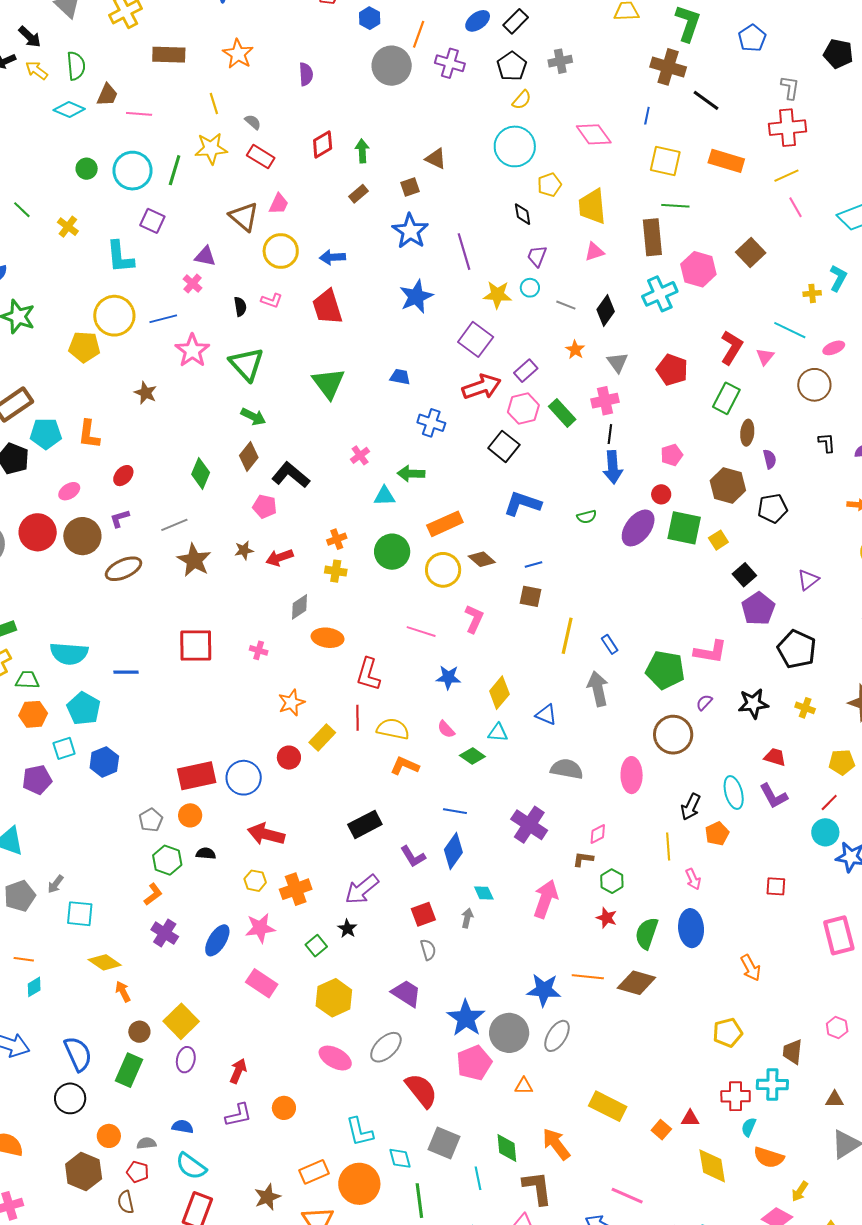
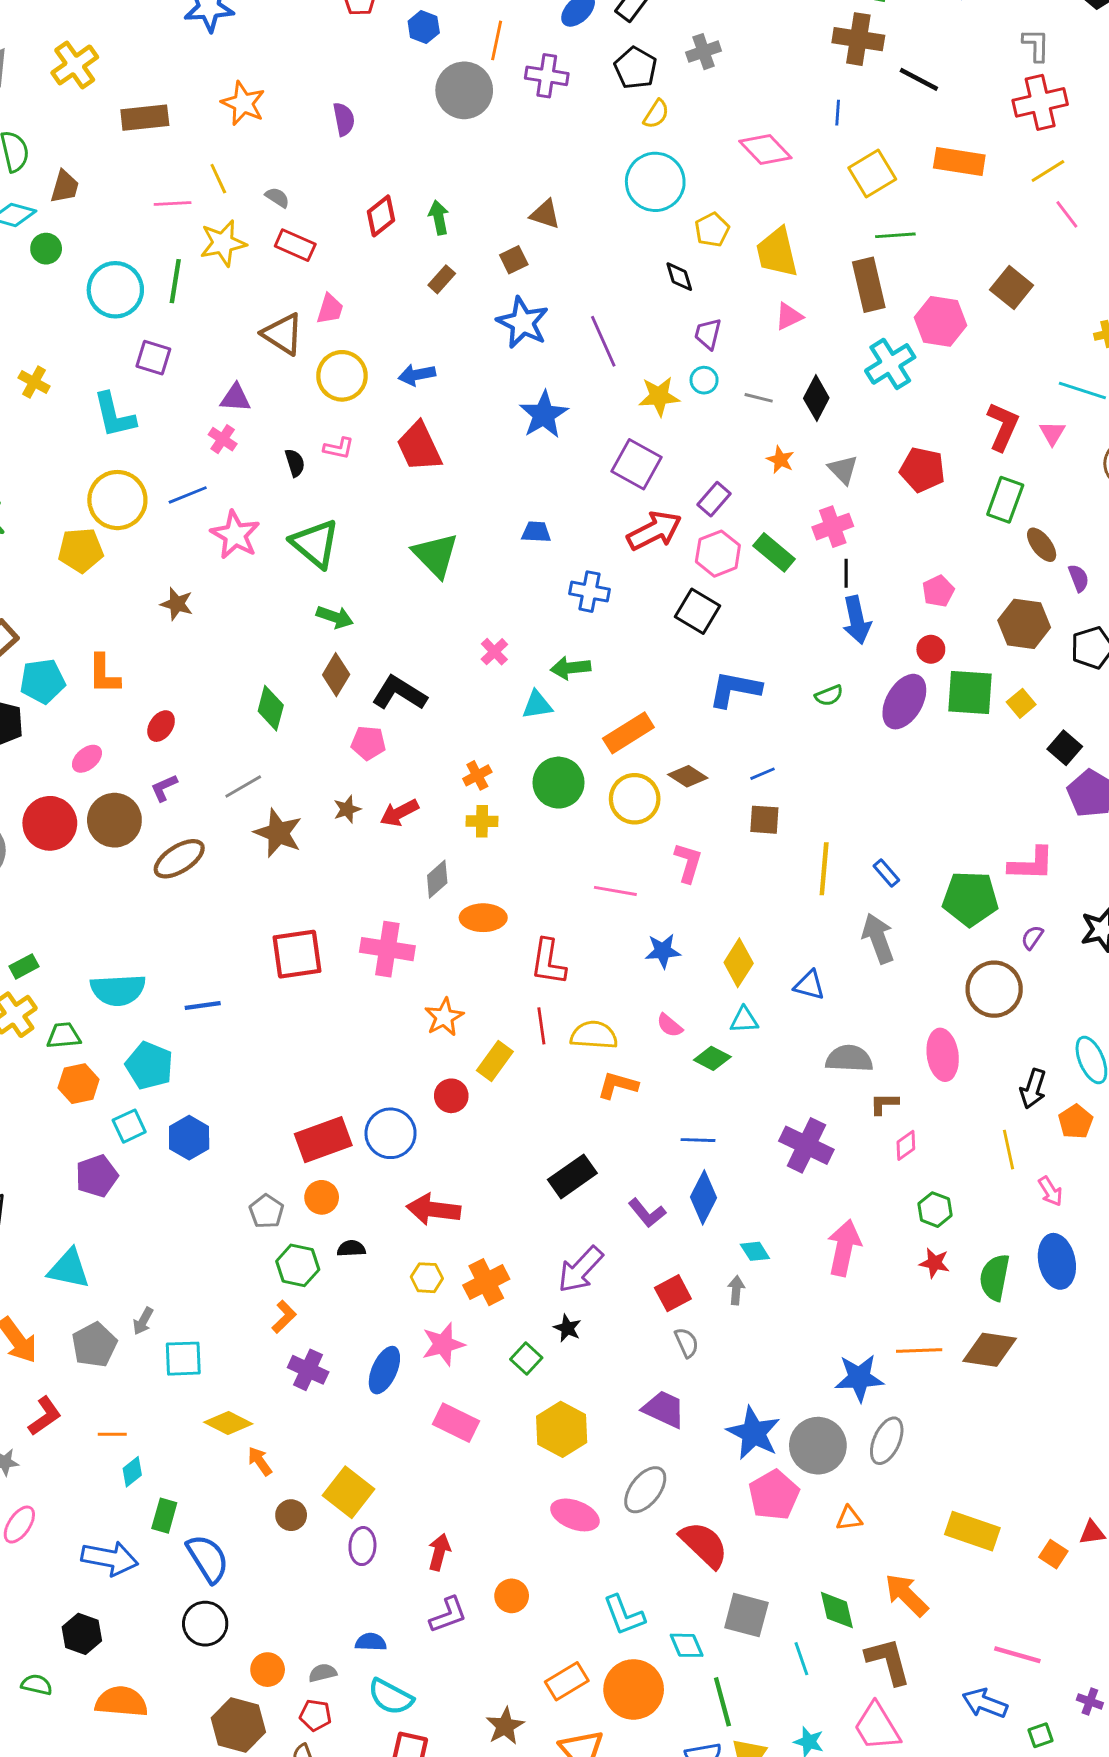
pink line: (139, 114) -> (173, 204), moved
yellow square: (665, 161) -> (872, 174), turned -36
green circle: (87, 169) -> (46, 249), moved
brown ellipse: (747, 433) -> (1042, 545), turned -35
pink cross: (259, 650) -> (387, 949), size x2.0
brown L-shape: (583, 859) -> (884, 1104), moved
green rectangle: (129, 1070) -> (164, 1516), moved, size x0.7

